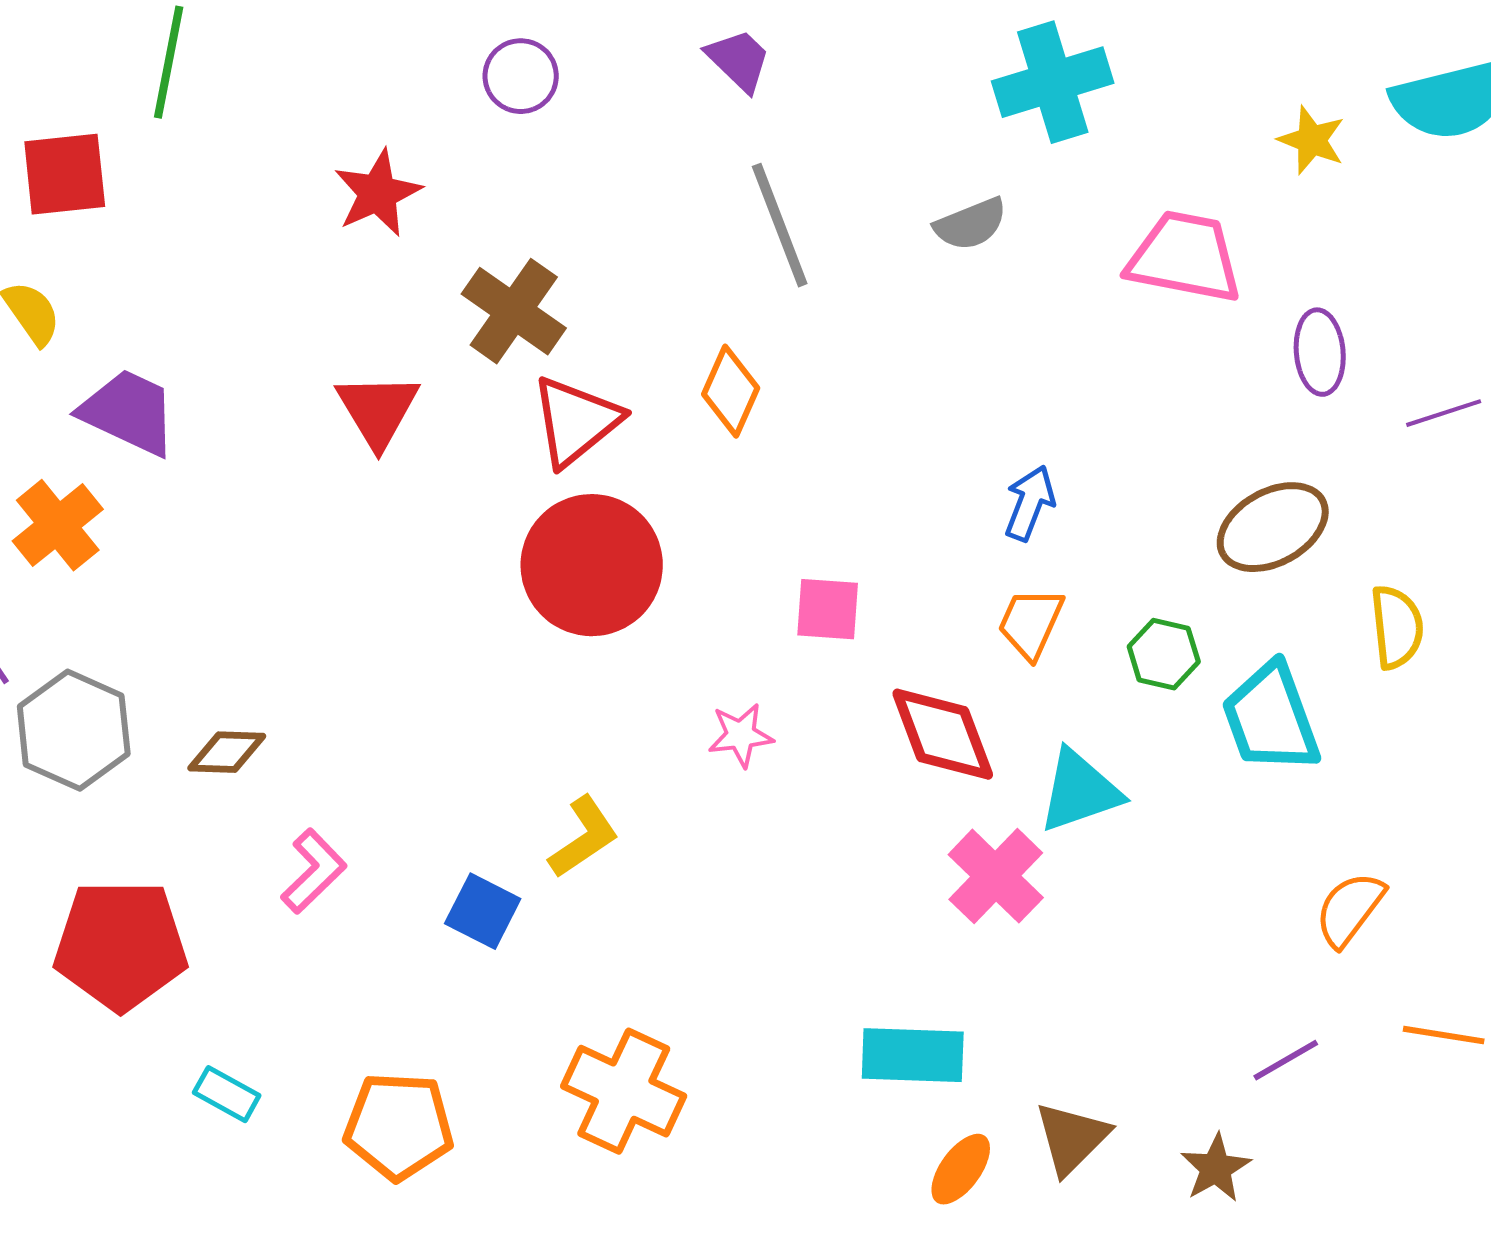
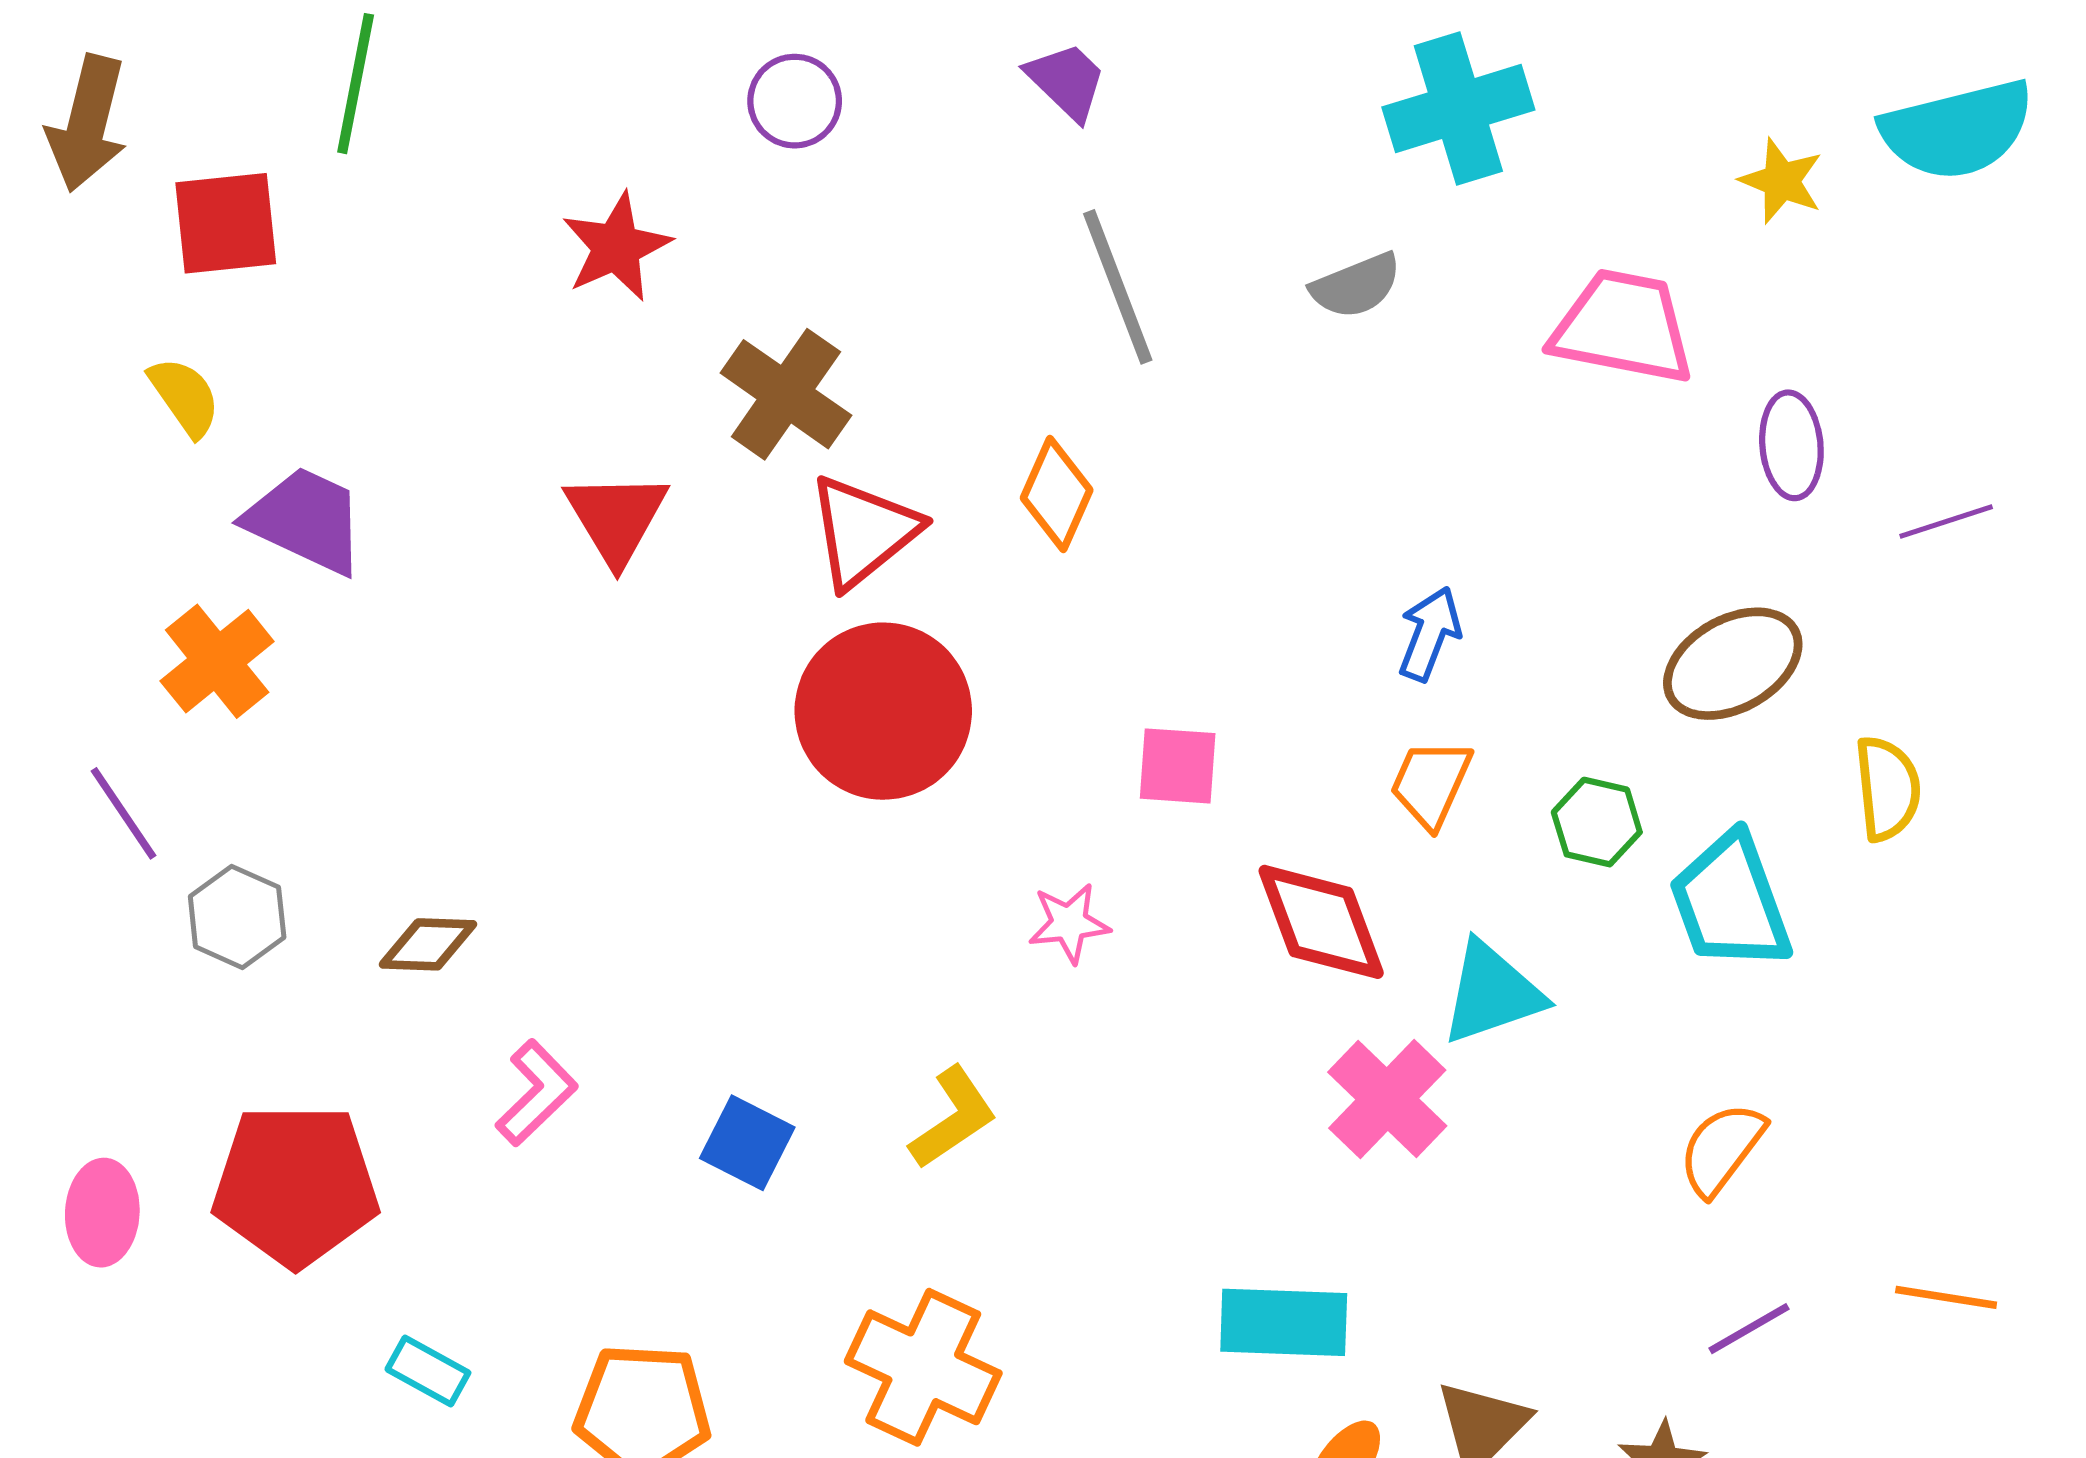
gray hexagon: (74, 730) -> (237, 917), size x0.7
yellow L-shape: (584, 837) -> (953, 1118), moved
orange semicircle: (1350, 909) -> (1722, 1149), moved

